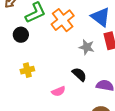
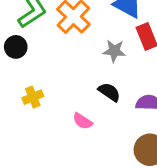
pink semicircle: (58, 91) -> (83, 121), turned 64

